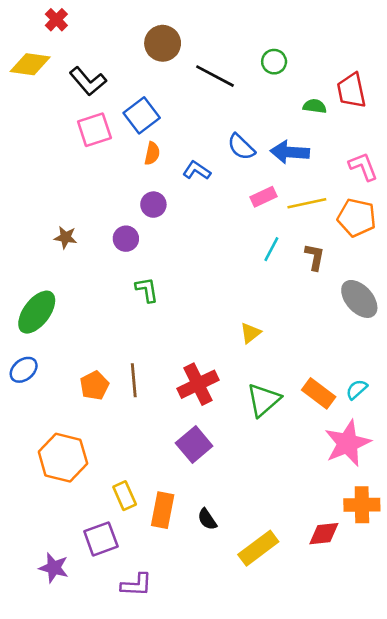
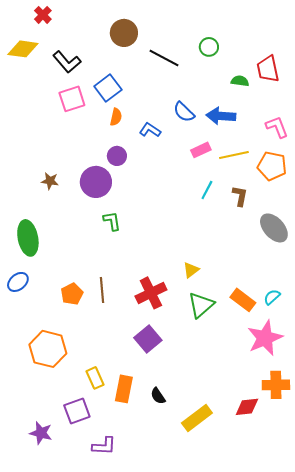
purple circle: (126, 239) -> (96, 182), size x1.6
green ellipse: (37, 312) -> (28, 238), turned -48
yellow triangle: (250, 333) -> (191, 270), moved

